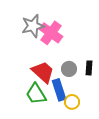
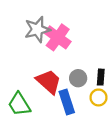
green trapezoid: (36, 94) -> (19, 104), moved
yellow circle: (72, 102) -> (98, 97), moved

